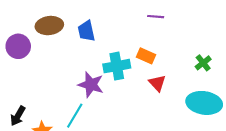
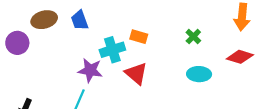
red triangle: (157, 83) -> (136, 73), moved, size x1.4
cyan ellipse: (204, 103) -> (199, 74), size x0.7

